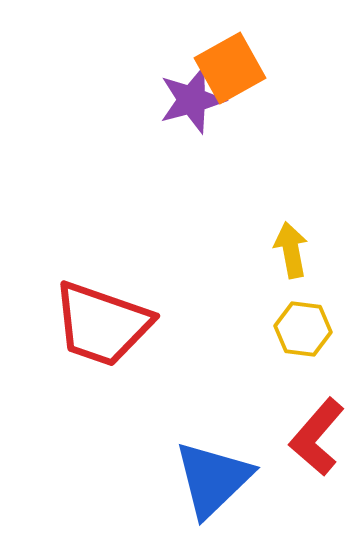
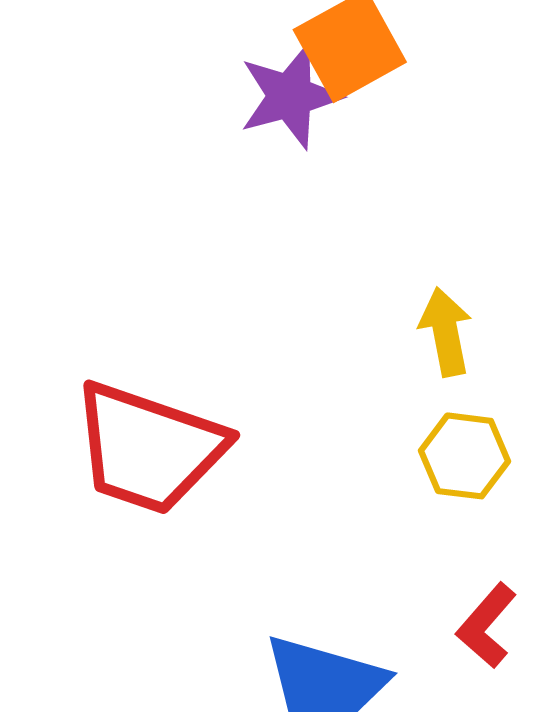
red L-shape: (317, 437) -> (486, 626), size x0.7

